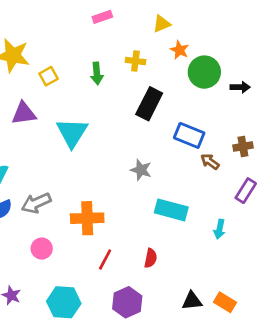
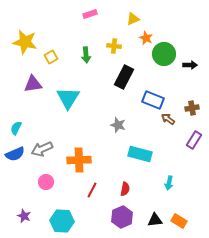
cyan arrow: (220, 229) -> (169, 183), moved
purple hexagon: (127, 302) -> (122, 217), moved

